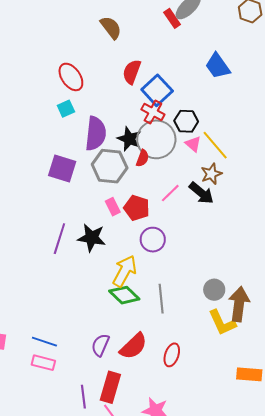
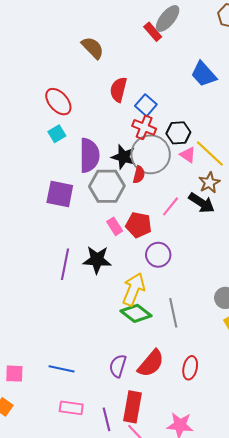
blue square: (157, 90) -> (146, 105), size x0.7
pink rectangle: (43, 363) -> (71, 408), moved

